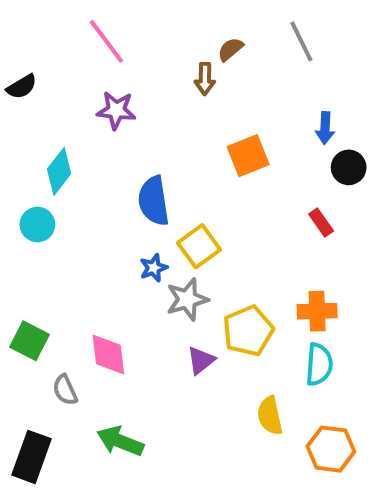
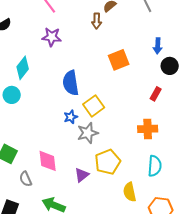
red rectangle: (321, 223) -> (156, 94), turned 64
orange cross: (317, 311) -> (148, 129), moved
yellow pentagon: (248, 331) -> (108, 162), moved
purple triangle: (201, 360) -> (82, 175), moved

